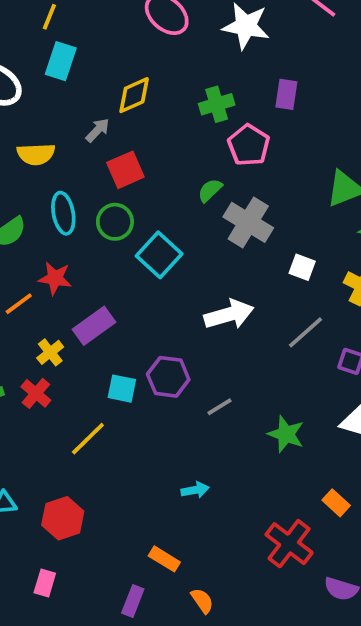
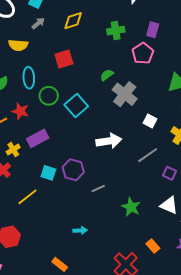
gray arrow: (98, 130) -> (38, 23), moved
pink pentagon: (249, 145) -> (143, 53), moved
green circle: (115, 222) -> (49, 96), moved

